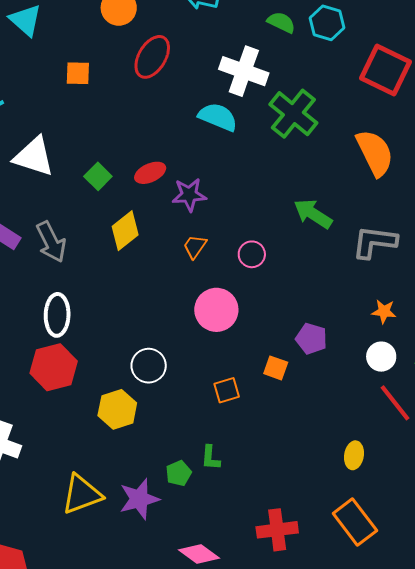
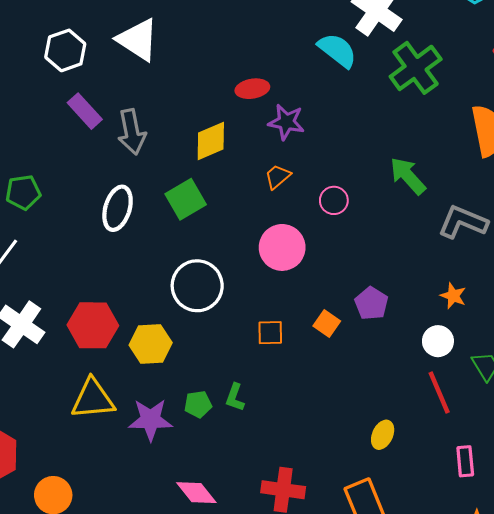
green square: (98, 176) -> (186, 199), moved, size x1.4
white circle: (149, 366) -> (197, 286), size x1.4
red hexagon: (54, 367) -> (93, 325), moved
yellow hexagon: (117, 409) -> (151, 344), moved

